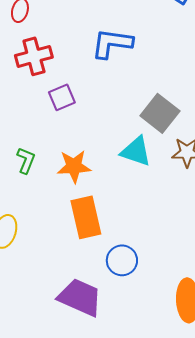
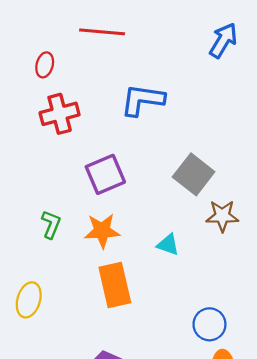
purple square: (62, 97) -> (105, 174), moved, size x1.4
cyan triangle: (136, 151) -> (168, 245), moved, size x0.7
blue circle: (122, 260) -> (209, 324), moved

